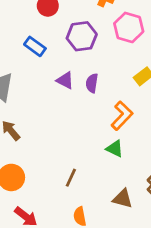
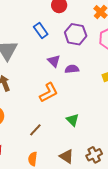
purple semicircle: (92, 83) -> (72, 69), turned 56
orange L-shape: (122, 116) -> (49, 93), moved

